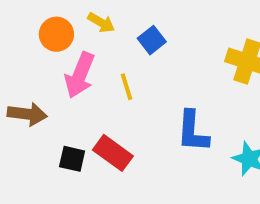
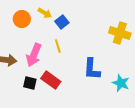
blue square: (152, 40) -> (62, 22), moved
pink arrow: (80, 75) -> (34, 55), moved

